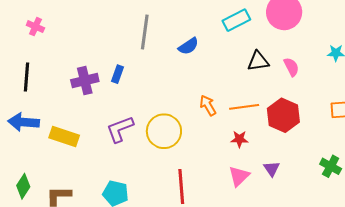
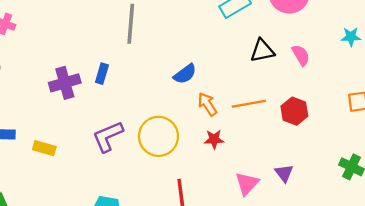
blue semicircle: (188, 46) -> (185, 74), moved
red hexagon: (283, 115) -> (294, 111), size x0.7
yellow rectangle: (64, 136) -> (44, 148), size x0.7
red star: (239, 139) -> (214, 139), moved

